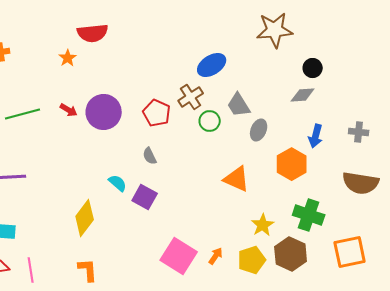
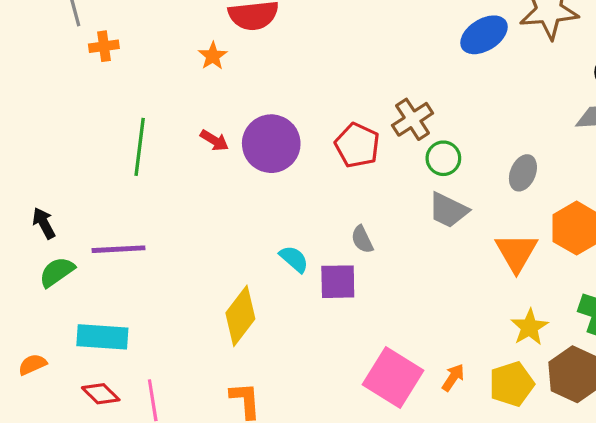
blue ellipse: (212, 65) -> (484, 35), moved
gray trapezoid: (239, 105) -> (448, 210), moved, turned -32
green line: (23, 114) -> (140, 147), turned -68
gray semicircle: (150, 156) -> (362, 239), moved
orange triangle: (237, 179) -> (516, 252), moved, turned 36
purple square: (145, 197) -> (338, 282), turned -30

